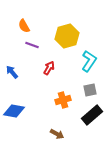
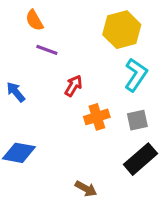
yellow hexagon: (67, 36) -> (122, 30), moved
orange cross: (63, 100) -> (97, 117), moved

